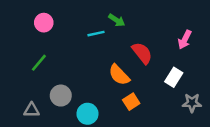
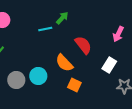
green arrow: (117, 20) -> (62, 18), turned -80
orange square: (131, 102) -> (74, 85), turned -32
cyan circle: (87, 114) -> (38, 76), moved

